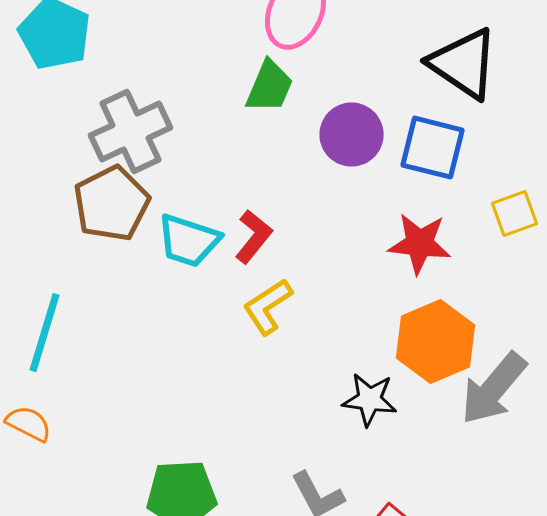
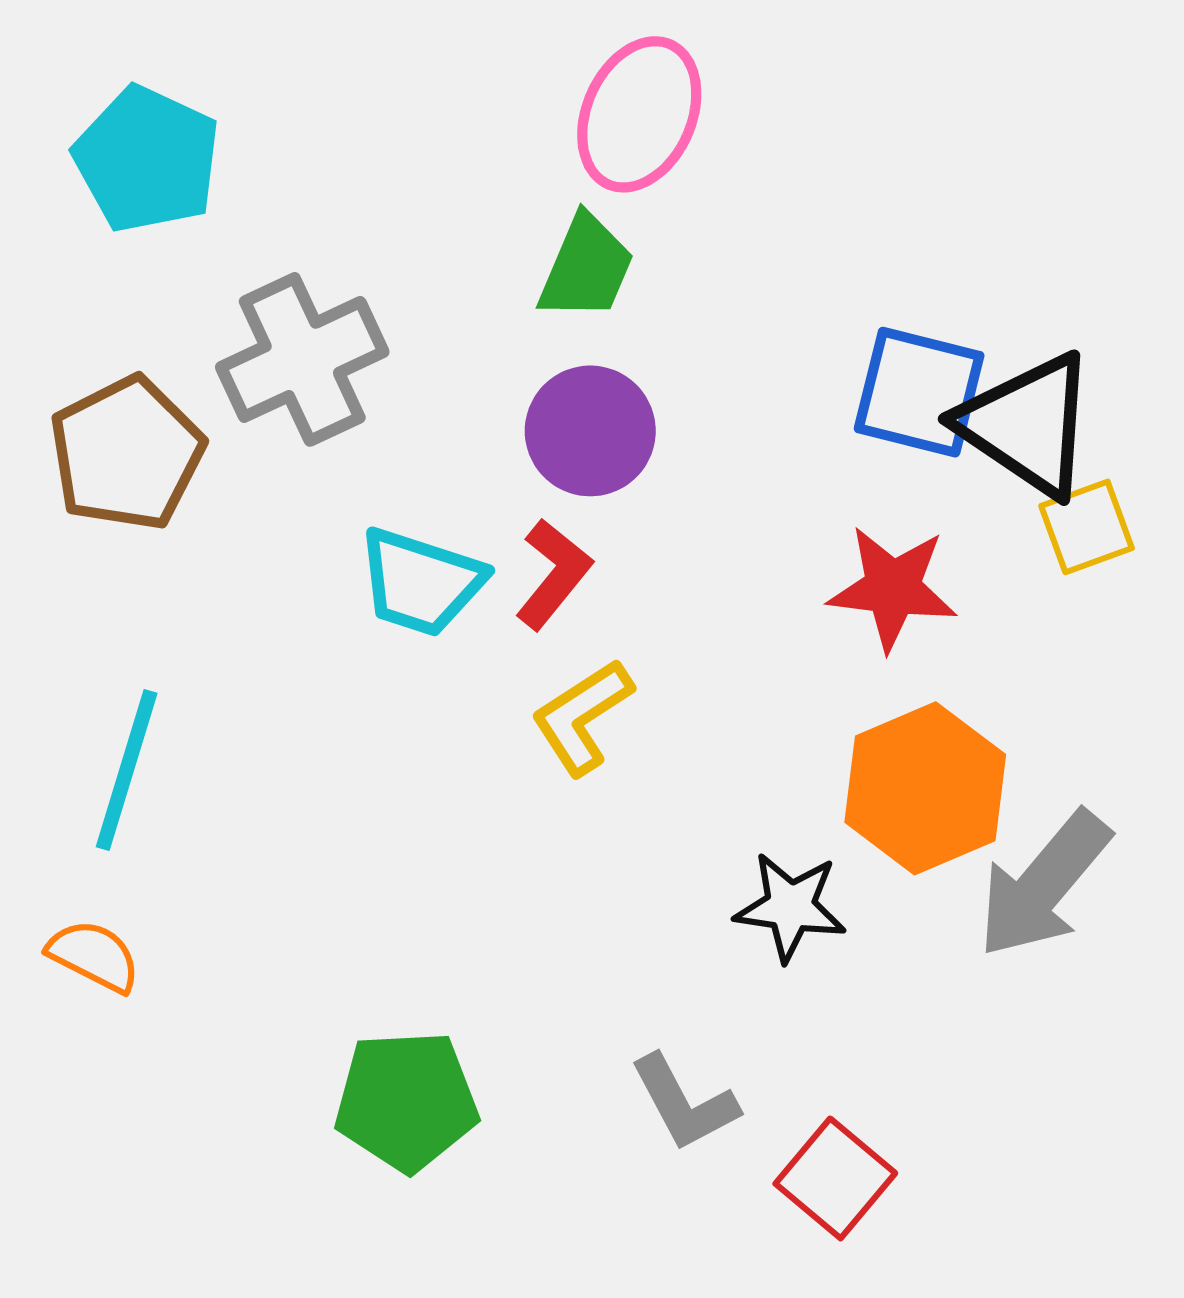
black triangle: (464, 64) -> (1027, 425), moved
purple circle: (352, 135) -> (590, 431), moved
brown pentagon: (112, 204) -> (127, 453), moved

